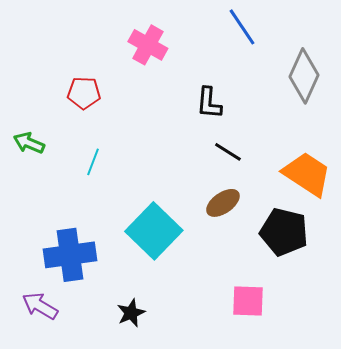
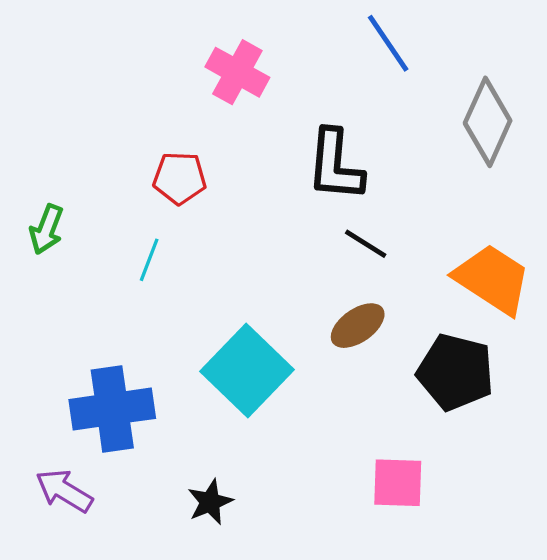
red pentagon: (84, 93) -> (180, 178), moved
black L-shape: (209, 103) -> (335, 165), size x1.4
green arrow: (29, 143) -> (47, 229), turned -92

